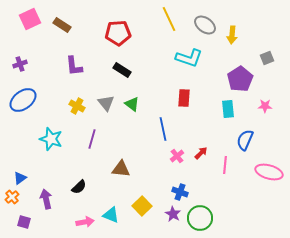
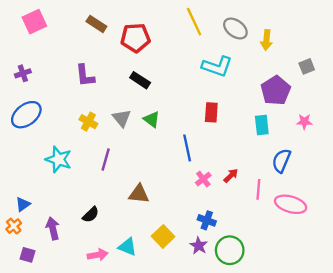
brown rectangle: (62, 25) -> (96, 24), moved
pink ellipse: (269, 172) -> (291, 204), moved

